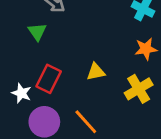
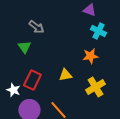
orange star: (146, 49) -> (90, 56), moved

